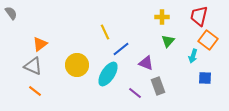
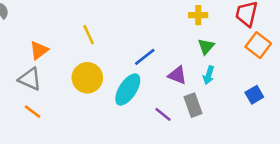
yellow line: (105, 32) -> (89, 35), moved
cyan arrow: (193, 56) -> (209, 75), moved
blue square: (205, 78) -> (254, 95), turned -32

